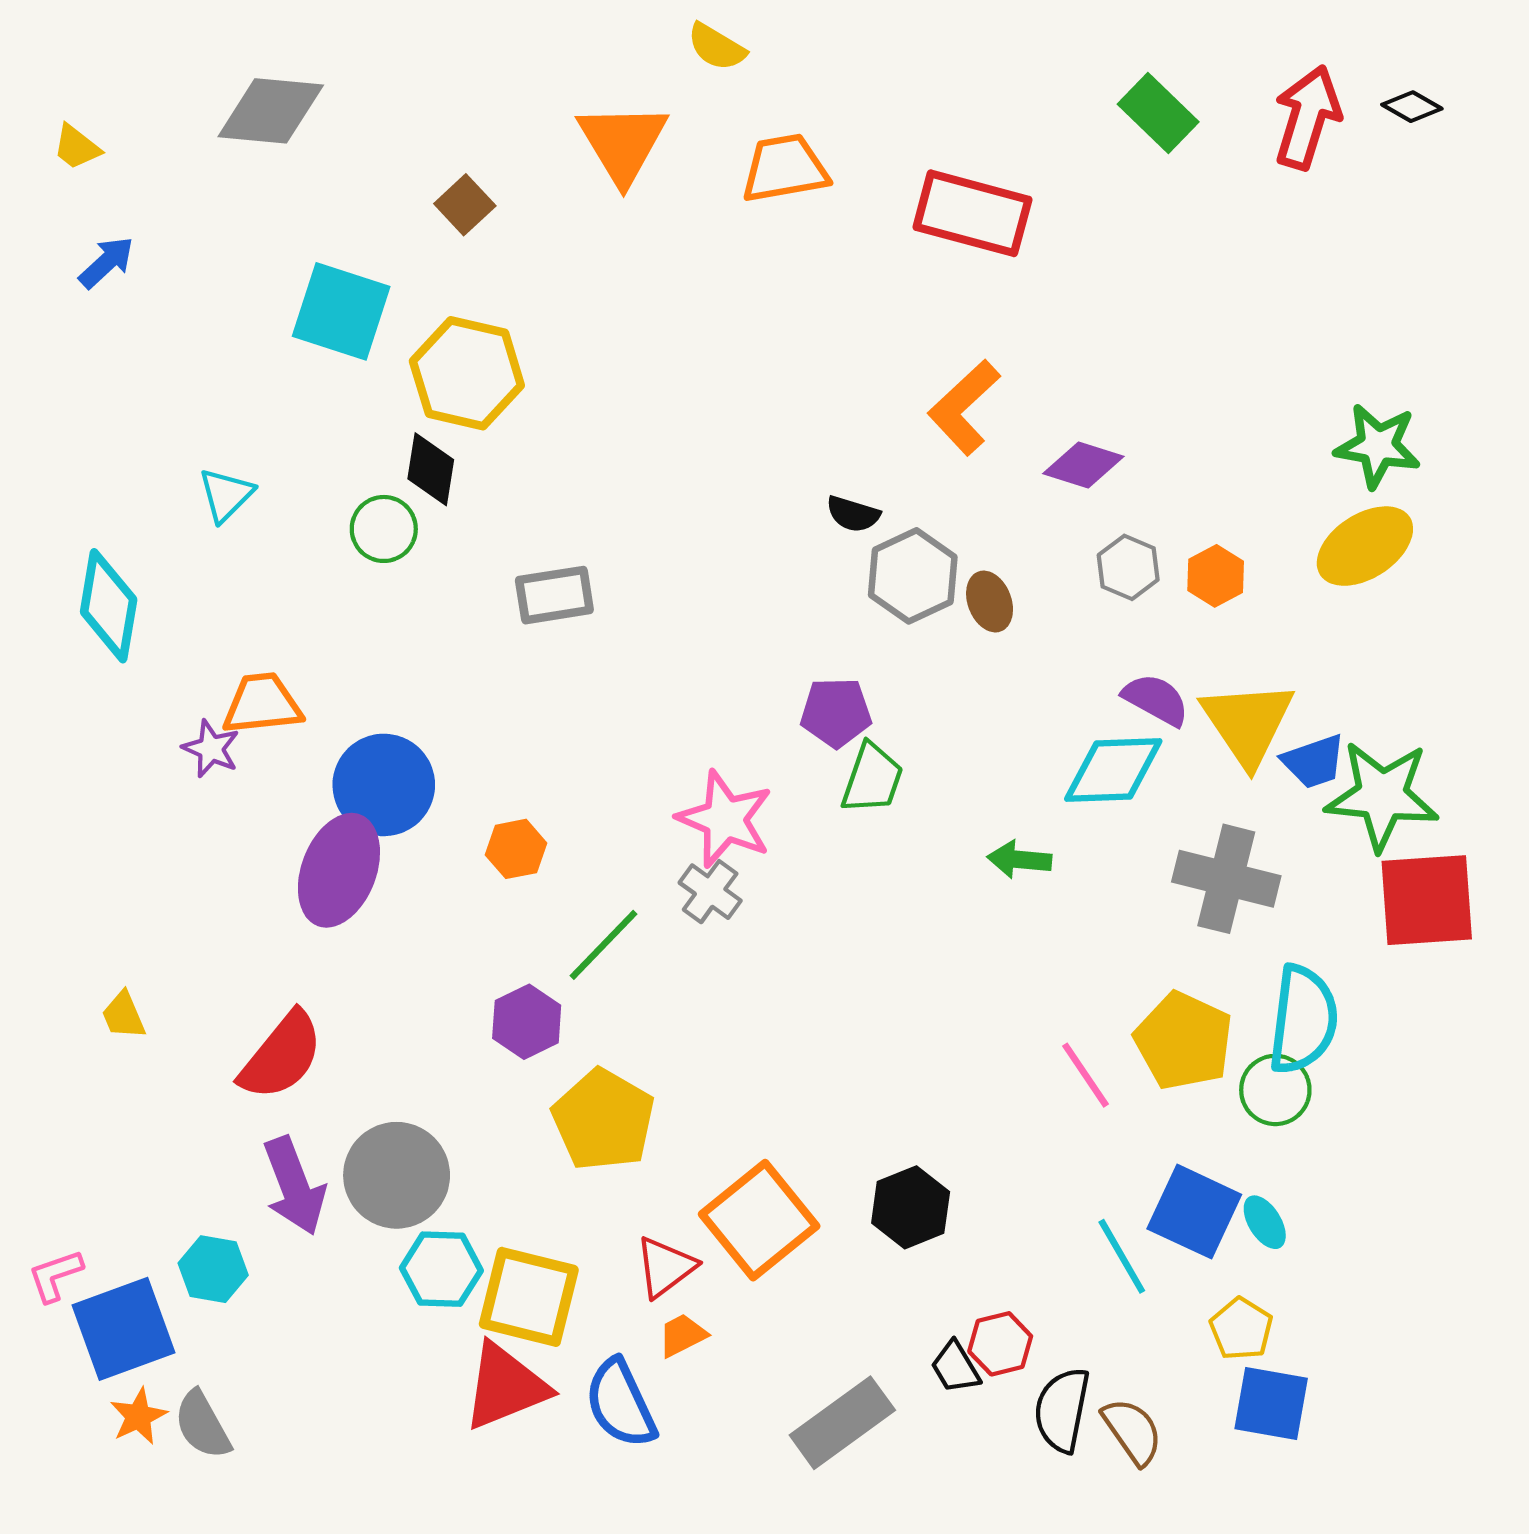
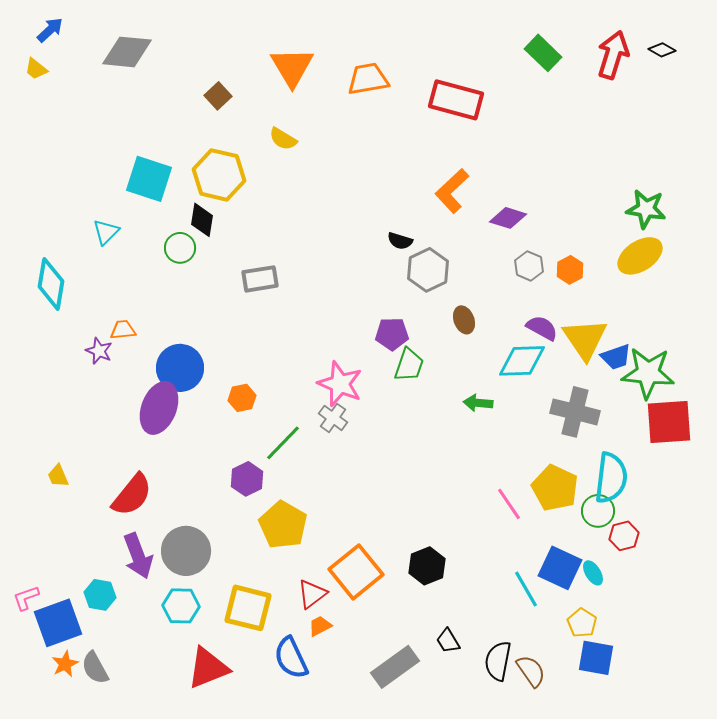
yellow semicircle: (717, 47) -> (283, 139), moved
blue arrow: (106, 262) -> (50, 30), moved
cyan square: (341, 311) -> (149, 179), moved
brown ellipse: (990, 602) -> (464, 320), moved
orange trapezoid: (262, 704) -> (123, 330), size x0.7
cyan hexagon: (441, 1269) -> (181, 606), moved
red hexagon: (1000, 1344) -> (624, 536), moved
red triangle: (505, 1386) -> (208, 668), moved

